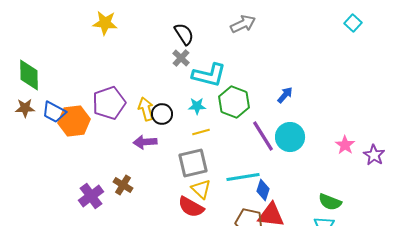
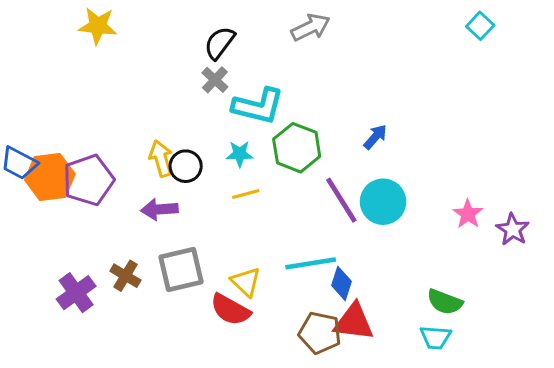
black semicircle: (184, 34) -> (220, 43), turned -110
purple pentagon: (109, 103) -> (88, 180), moved
gray square: (193, 163) -> (181, 270), moved

